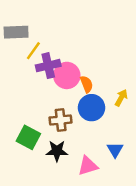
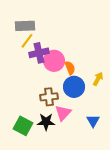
gray rectangle: (16, 32) -> (25, 26), moved
green square: (28, 137) -> (23, 126), moved
pink triangle: (88, 166) -> (63, 113), moved, turned -30

